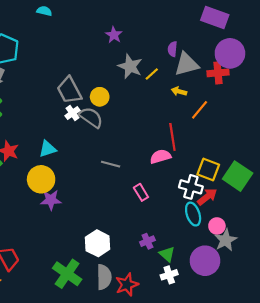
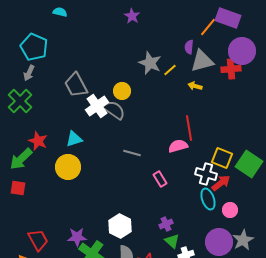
cyan semicircle: (44, 11) -> (60, 12), moved
purple star: (114, 35) -> (132, 16), moved
gray trapezoid: (69, 90) -> (76, 85), moved
orange line: (200, 110) -> (208, 27), moved
white cross: (73, 113) -> (97, 106), size x1.6
purple star: (51, 200) -> (77, 237), moved
gray star: (226, 240) -> (243, 240), moved
green triangle: (167, 254) -> (172, 241), moved

